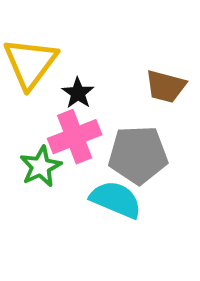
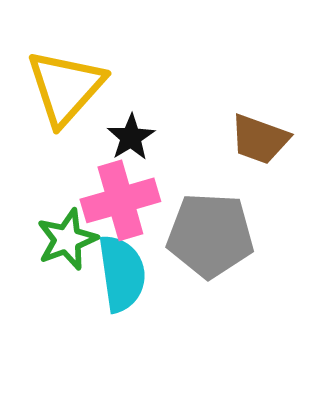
cyan semicircle: (116, 200) -> (122, 273), moved, turned 54

